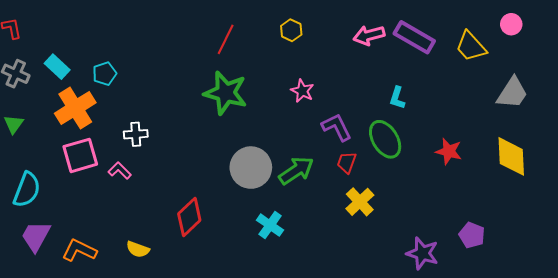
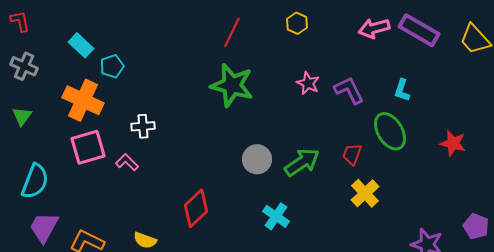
cyan rectangle: (57, 67) -> (81, 45), moved
orange cross: (75, 108) -> (83, 100), turned -33
purple L-shape: (337, 127) -> (349, 90), moved
gray circle: (251, 168) -> (257, 159), size x0.7

